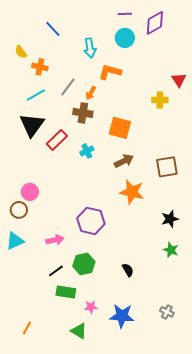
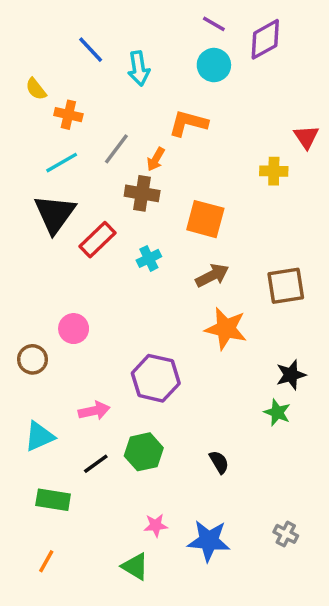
purple line: (125, 14) -> (214, 24), turned 32
cyan arrow: (90, 48) -> (139, 68), moved
pink circle: (30, 192) -> (74, 329), moved
cyan triangle: (15, 241) -> (39, 436), moved
green star: (171, 250) -> (277, 412), moved
green rectangle: (66, 292) -> (53, 500), moved

